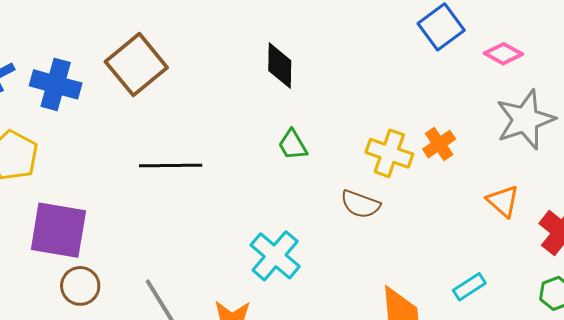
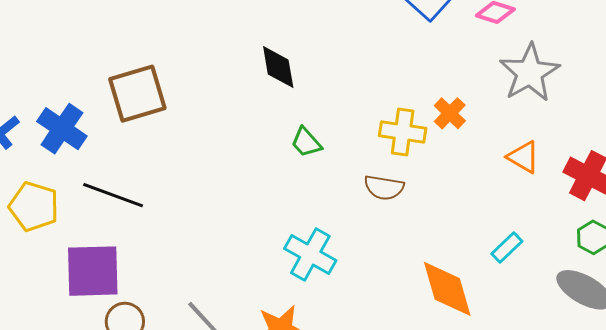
brown square: (136, 65) -> (137, 94), turned 34
blue cross: (56, 84) -> (62, 129), turned 30
black line: (171, 166) -> (113, 195), moved, turned 32

